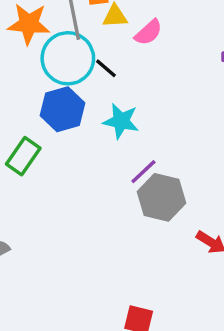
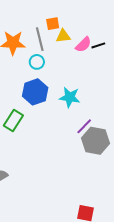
cyan circle: (68, 58) -> (37, 62), size x0.5
black line: (106, 68) -> (98, 45), moved, turned -56

